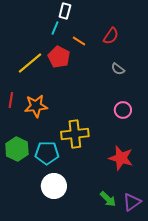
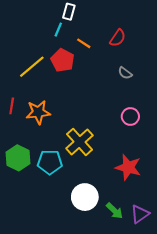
yellow cross: (75, 134) -> (79, 142), turned -36
white circle: (54, 186) -> (85, 197), moved

